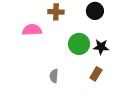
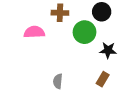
green circle: (79, 44) -> (85, 32), moved

